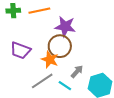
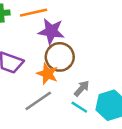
purple star: (65, 27) -> (51, 31), moved
cyan line: (65, 86) -> (79, 107), moved

